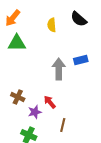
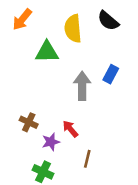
yellow semicircle: (52, 25) -> (73, 29), size x1.5
green triangle: (17, 43) -> (47, 52), moved
blue rectangle: (81, 60) -> (111, 74), turned -48

